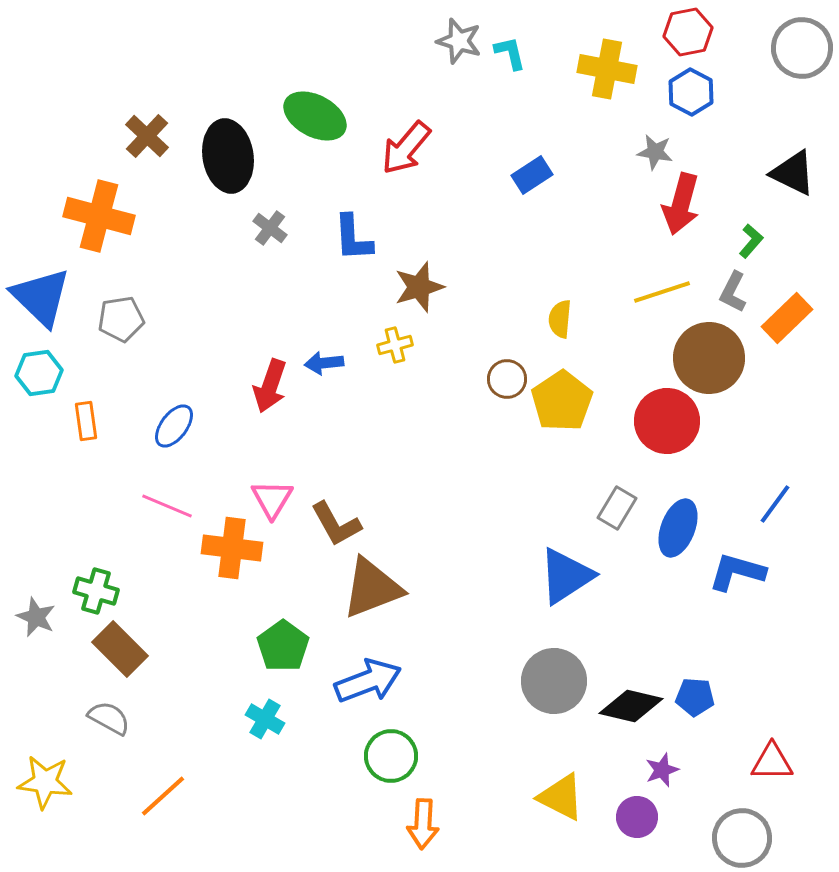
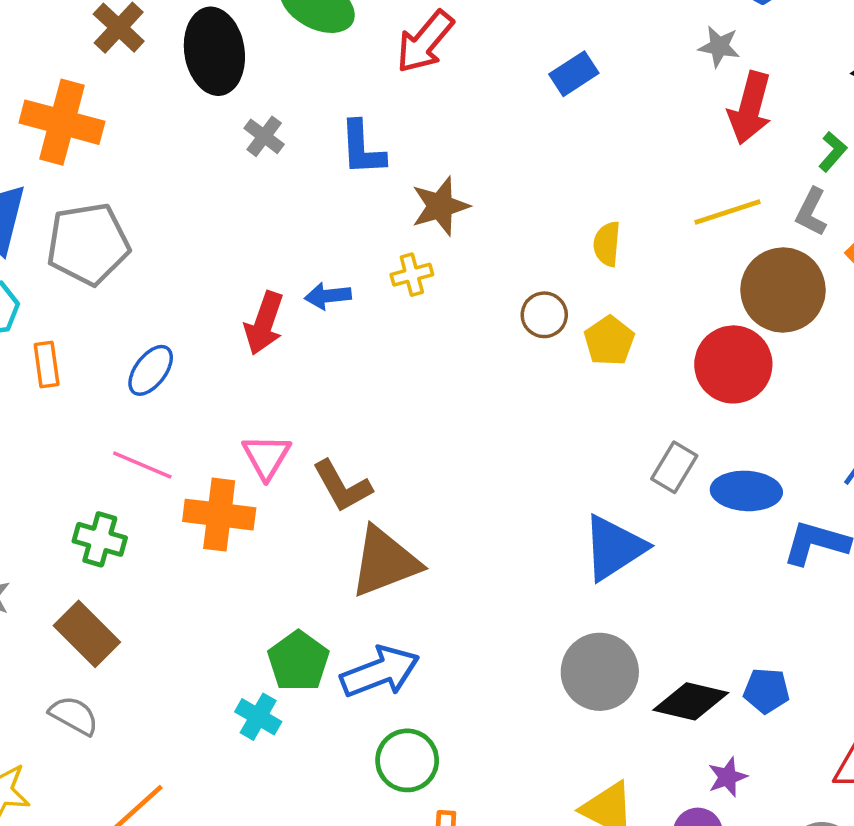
gray pentagon: (121, 319) -> (88, 244), size x1.5
yellow pentagon: (562, 401) -> (609, 341), size x0.7
blue ellipse: (678, 528) -> (746, 491), turned 72
green cross: (96, 591) -> (100, 539), moved
green pentagon: (283, 646) -> (298, 661), moved

